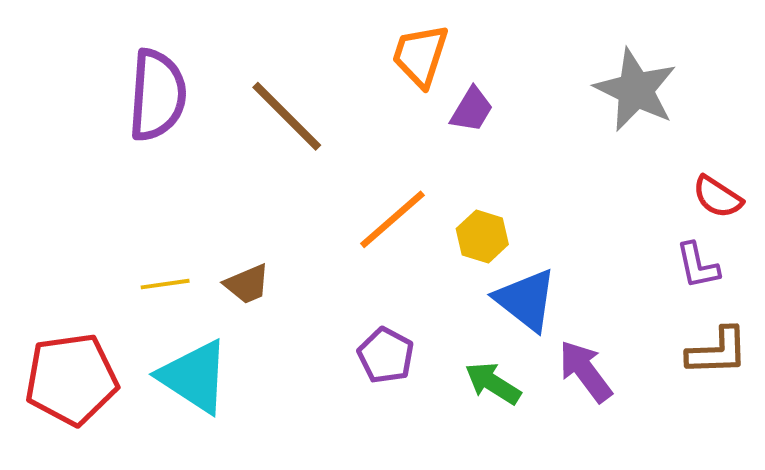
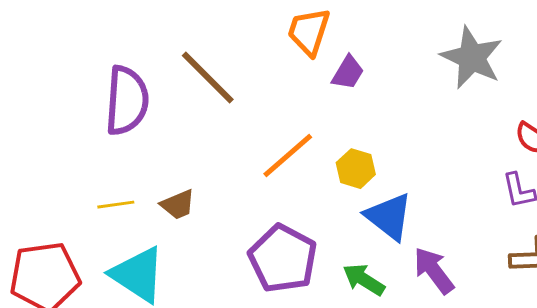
purple semicircle: (157, 95) -> (127, 101), moved
purple pentagon: (386, 355) -> (283, 259), size x1.6

